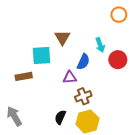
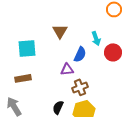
cyan square: (41, 55) -> (27, 48), moved
brown rectangle: (24, 76) -> (23, 78), moved

